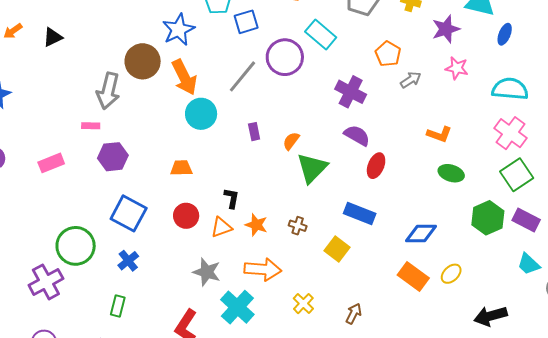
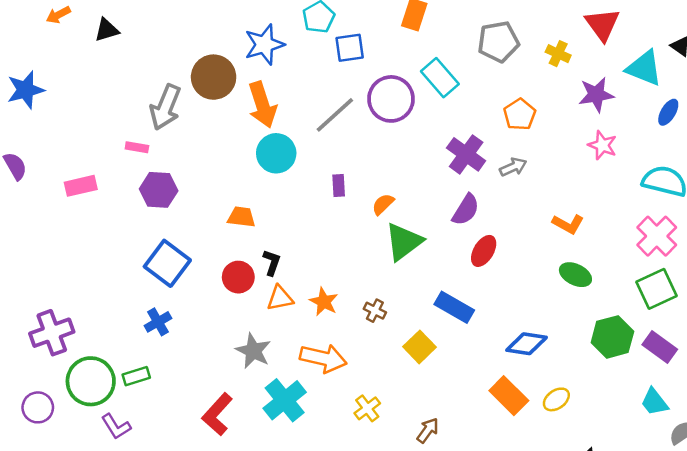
gray arrow: (411, 80) -> (513, 167), moved
purple semicircle: (357, 135) -> (466, 210), turned 84
black L-shape: (232, 198) -> (272, 262), moved
green circle: (76, 246) -> (91, 381), moved
green rectangle: (118, 306) -> (136, 376), turned 50

